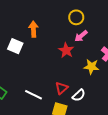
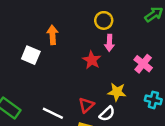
pink arrow: (81, 36) -> (109, 43), turned -48
yellow star: (91, 67) -> (117, 92), moved

